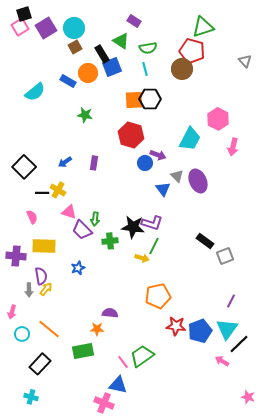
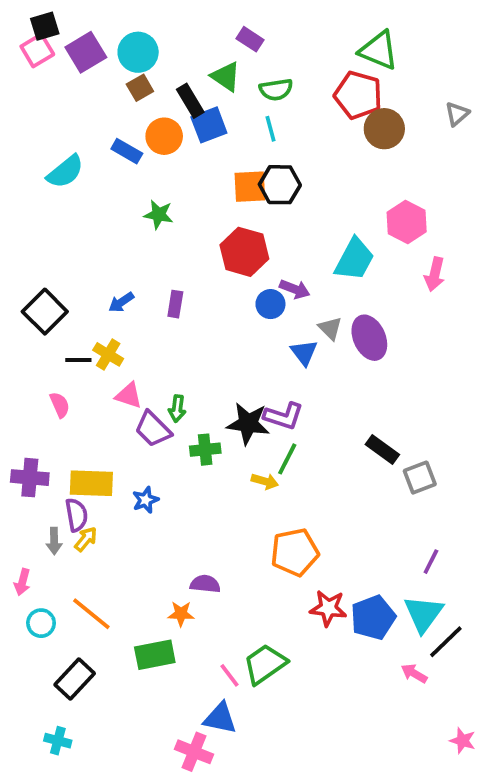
green triangle: (203, 27) -> (379, 50), turned 40
gray triangle: (245, 61) -> (457, 114), turned 32
brown circle: (182, 69) -> (384, 129), moved
yellow rectangle: (44, 246) -> (91, 483), moved

